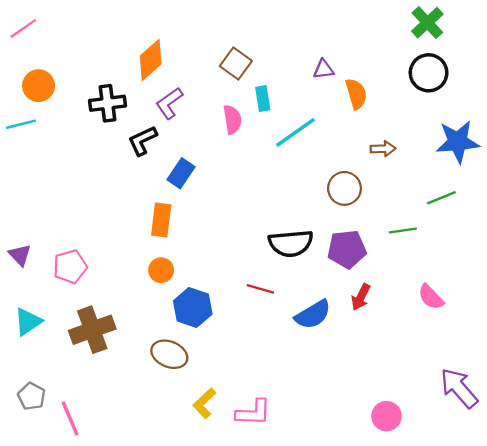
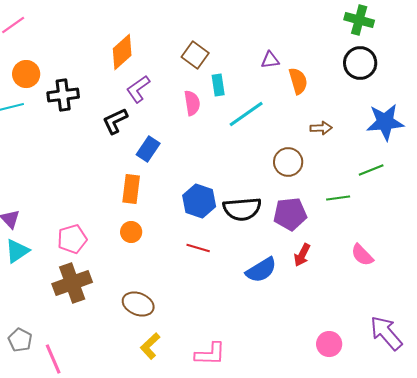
green cross: (427, 23) -> (359, 20), turned -32
black cross: (107, 103) -> (63, 95), moved
pink pentagon: (70, 267) -> (72, 239), moved
red line: (260, 289) -> (198, 248), moved
blue hexagon: (193, 308) -> (199, 201), moved
cyan triangle: (28, 322) -> (17, 251), moved
yellow L-shape: (204, 403) -> (150, 346), moved
pink circle: (387, 416) -> (329, 344), moved

